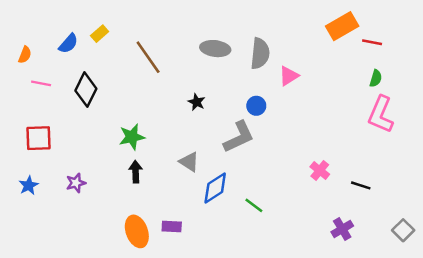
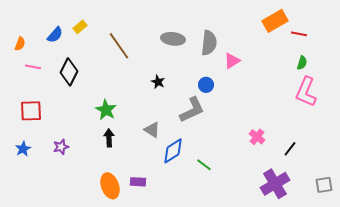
green star: (132, 137) -> (106, 110), turned -30
black line: (361, 185) -> (290, 149), turned -70
purple cross: (342, 229) -> (275, 184), size x1.6
gray square: (403, 230) -> (324, 185), turned 36

